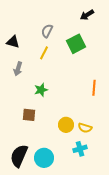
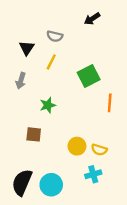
black arrow: (87, 15) -> (92, 19), moved
gray semicircle: (47, 31) -> (55, 36), turned -104
black triangle: (13, 42) -> (27, 48), moved, turned 48
green square: (76, 44) -> (89, 76), moved

